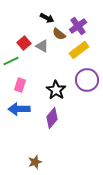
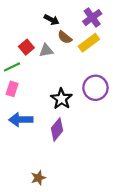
purple cross: (78, 26) -> (92, 18), moved
gray triangle: (42, 46) -> (46, 50), turned -40
yellow rectangle: (79, 50) -> (89, 43), moved
pink rectangle: (20, 85) -> (12, 89), moved

